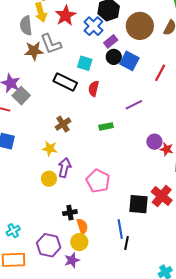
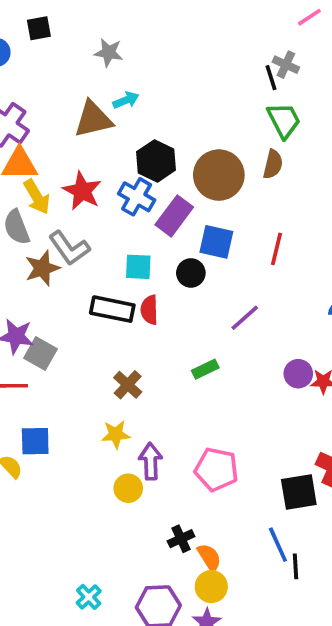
purple rectangle: (111, 41) -> (174, 216), size x1.5
black circle: (114, 57) -> (191, 273), moved
red semicircle: (94, 89) -> (149, 310), moved

